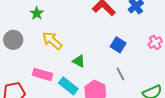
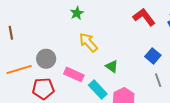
gray circle: (13, 40) -> (46, 59), moved
gray line: (121, 74) -> (158, 80), moved

